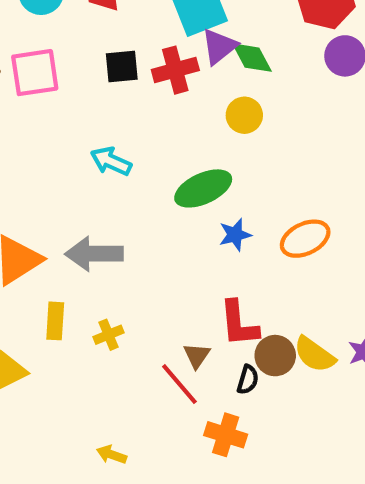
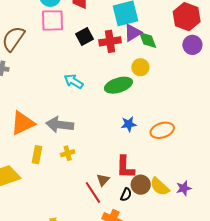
black square: (122, 67) -> (84, 36), turned -30
pink square: (35, 73) -> (53, 20), moved
green ellipse: (203, 188) -> (118, 85), moved
yellow cross: (108, 335) -> (68, 153), moved

